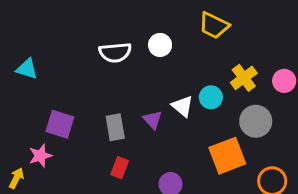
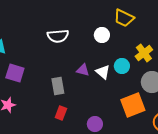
white circle: (160, 45) -> (102, 35), moved
purple triangle: (153, 120) -> (83, 70), moved, turned -32
purple square: (60, 124) -> (15, 73), moved

